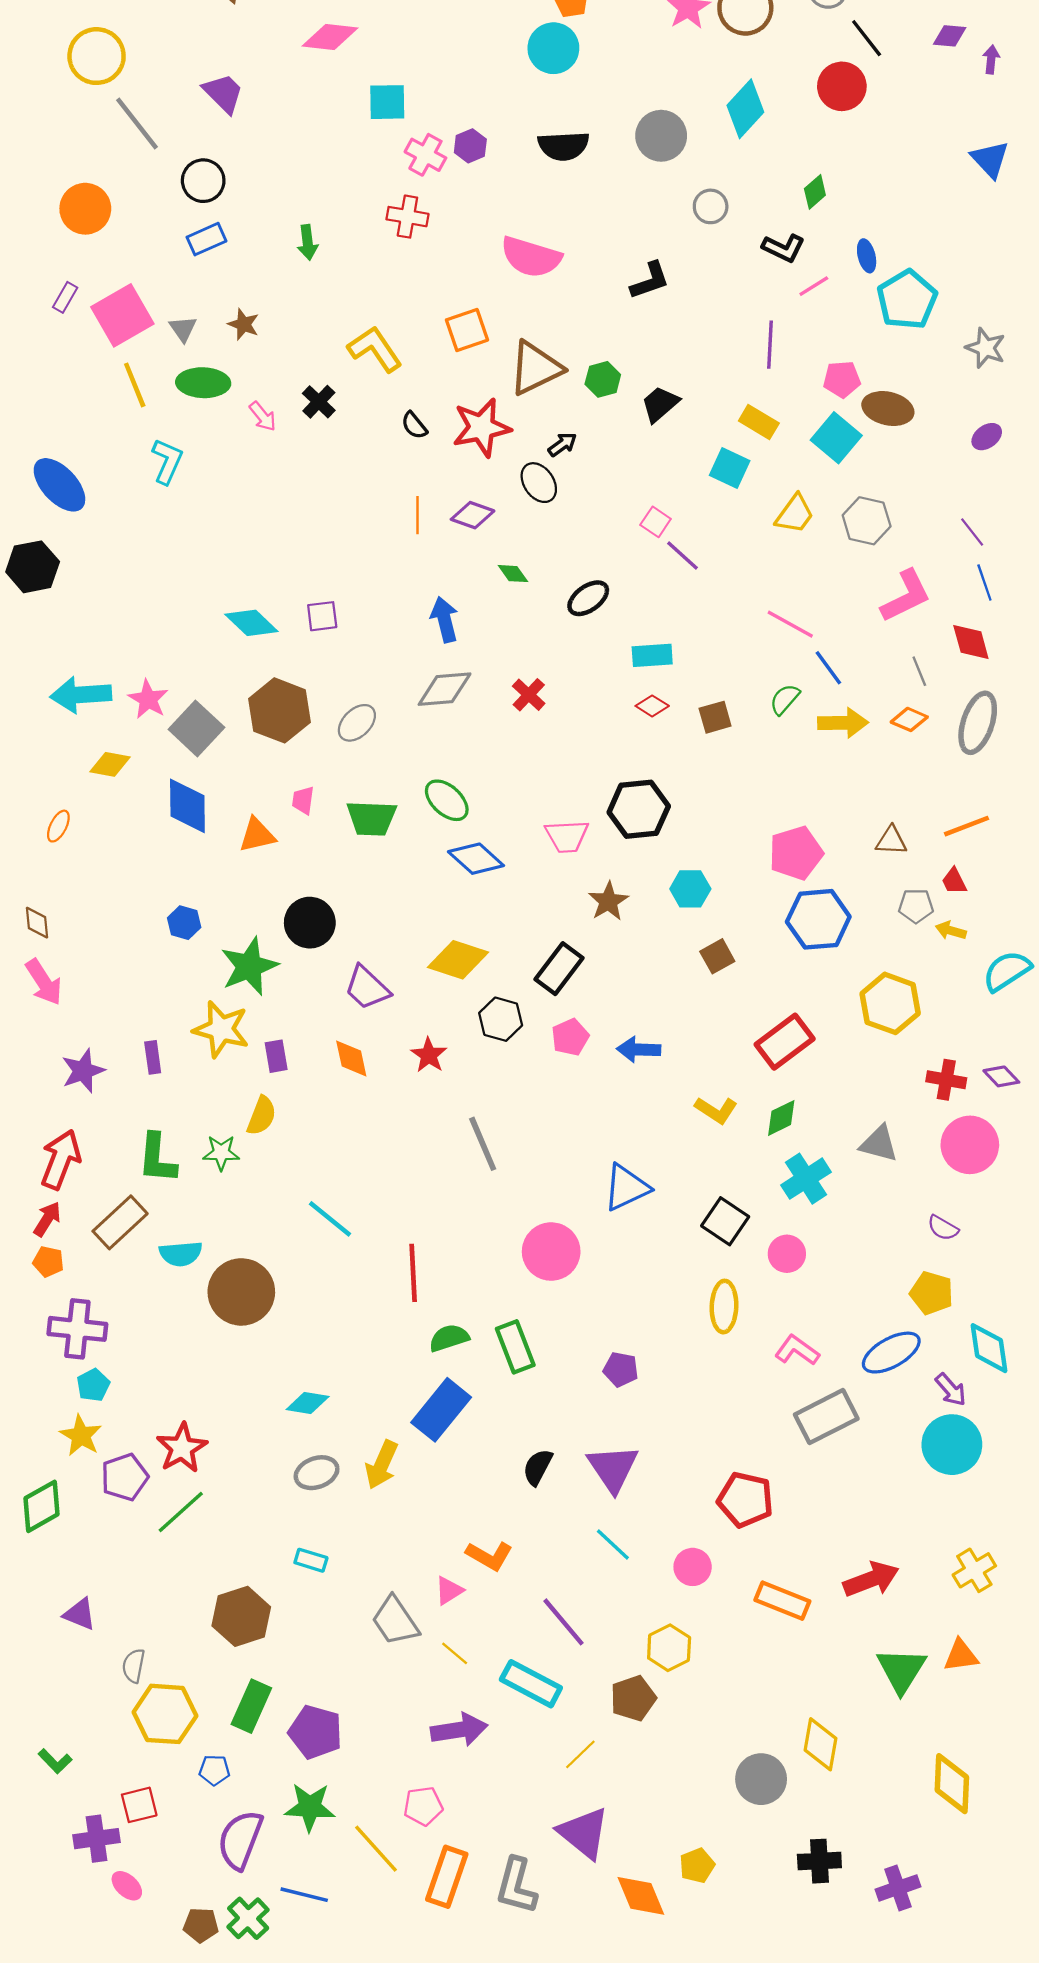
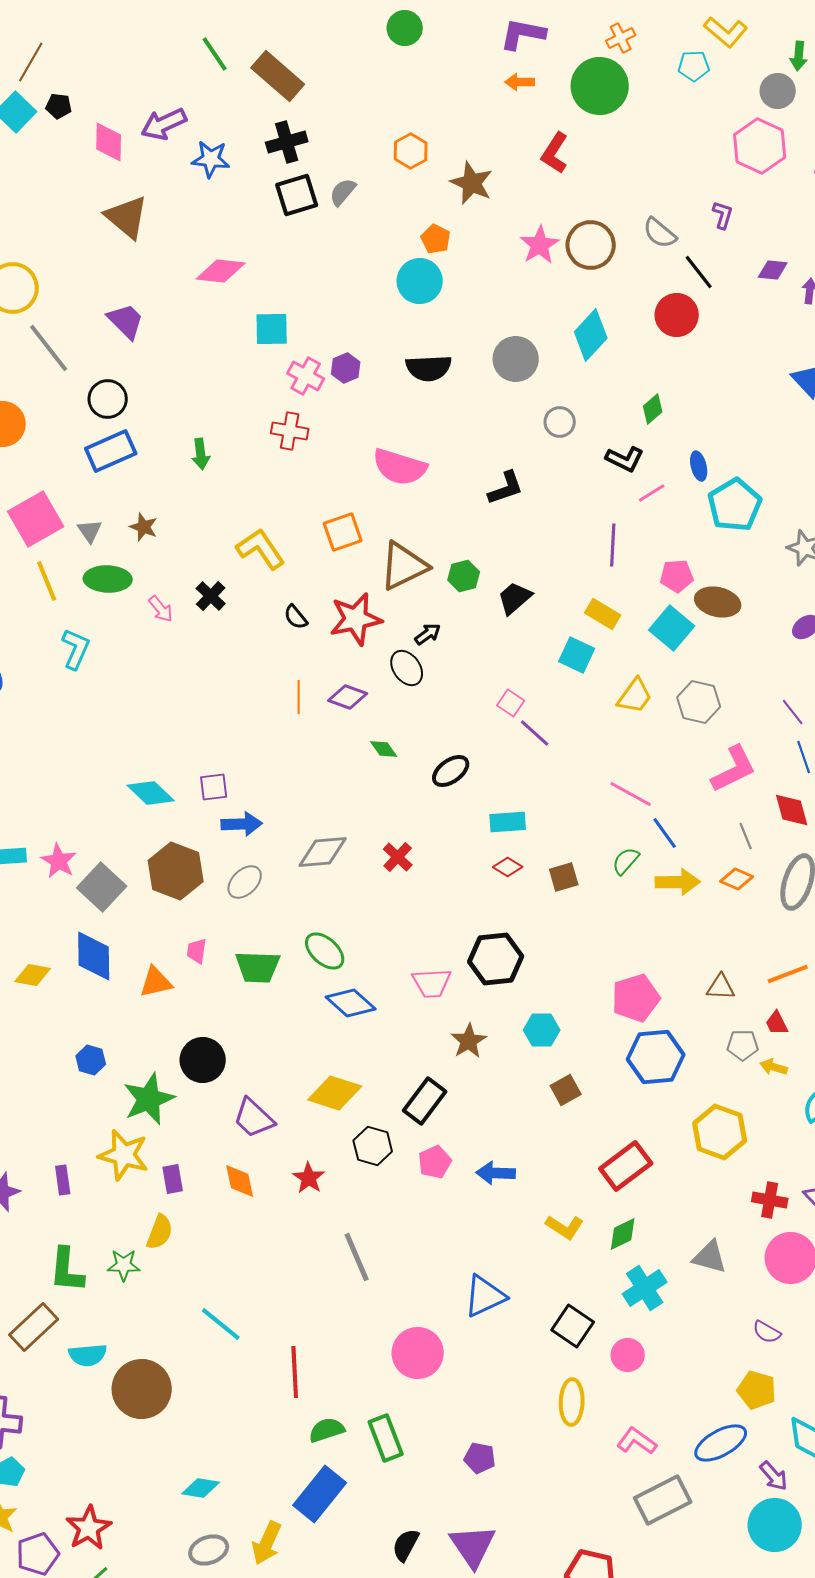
blue rectangle: (207, 239) -> (111, 451), size x1.4
blue arrow: (445, 620) -> (242, 824), moved, turned 102
yellow diamond: (110, 764) -> (33, 975), moved

